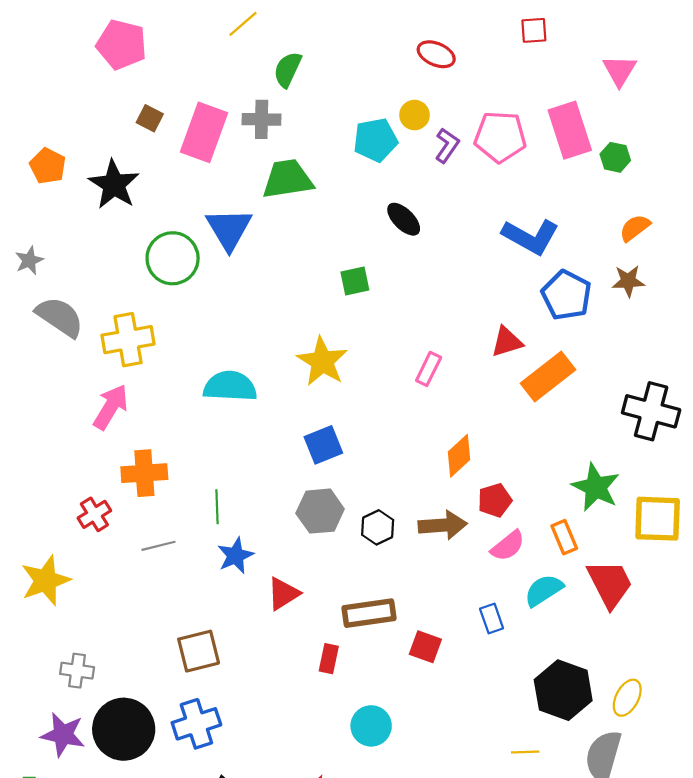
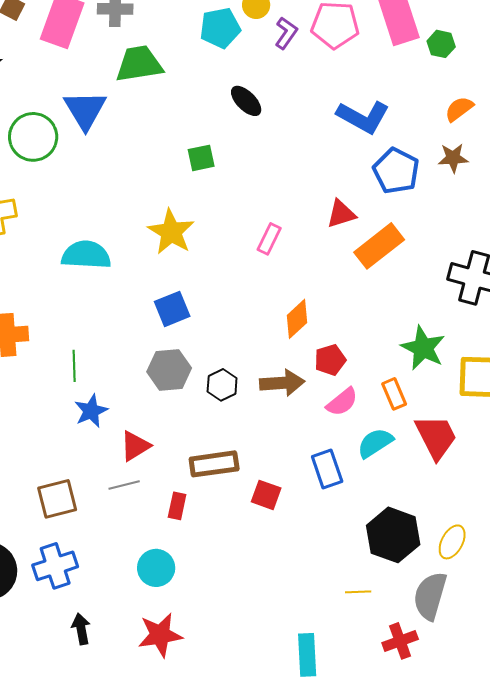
gray line: (158, 546) -> (124, 485), moved
blue rectangle: (492, 619) -> (327, 469), size x1.4
cyan circle: (371, 726) -> (156, 568), moved

